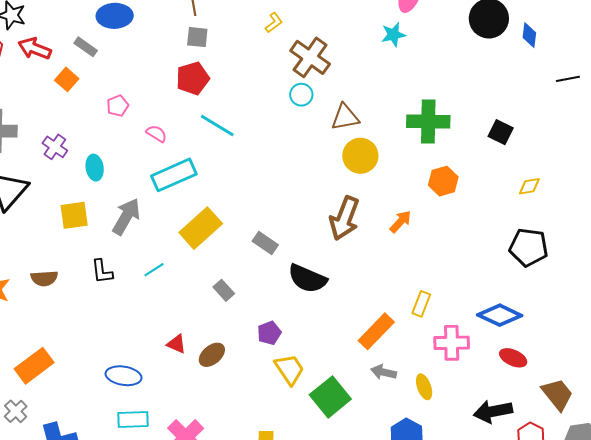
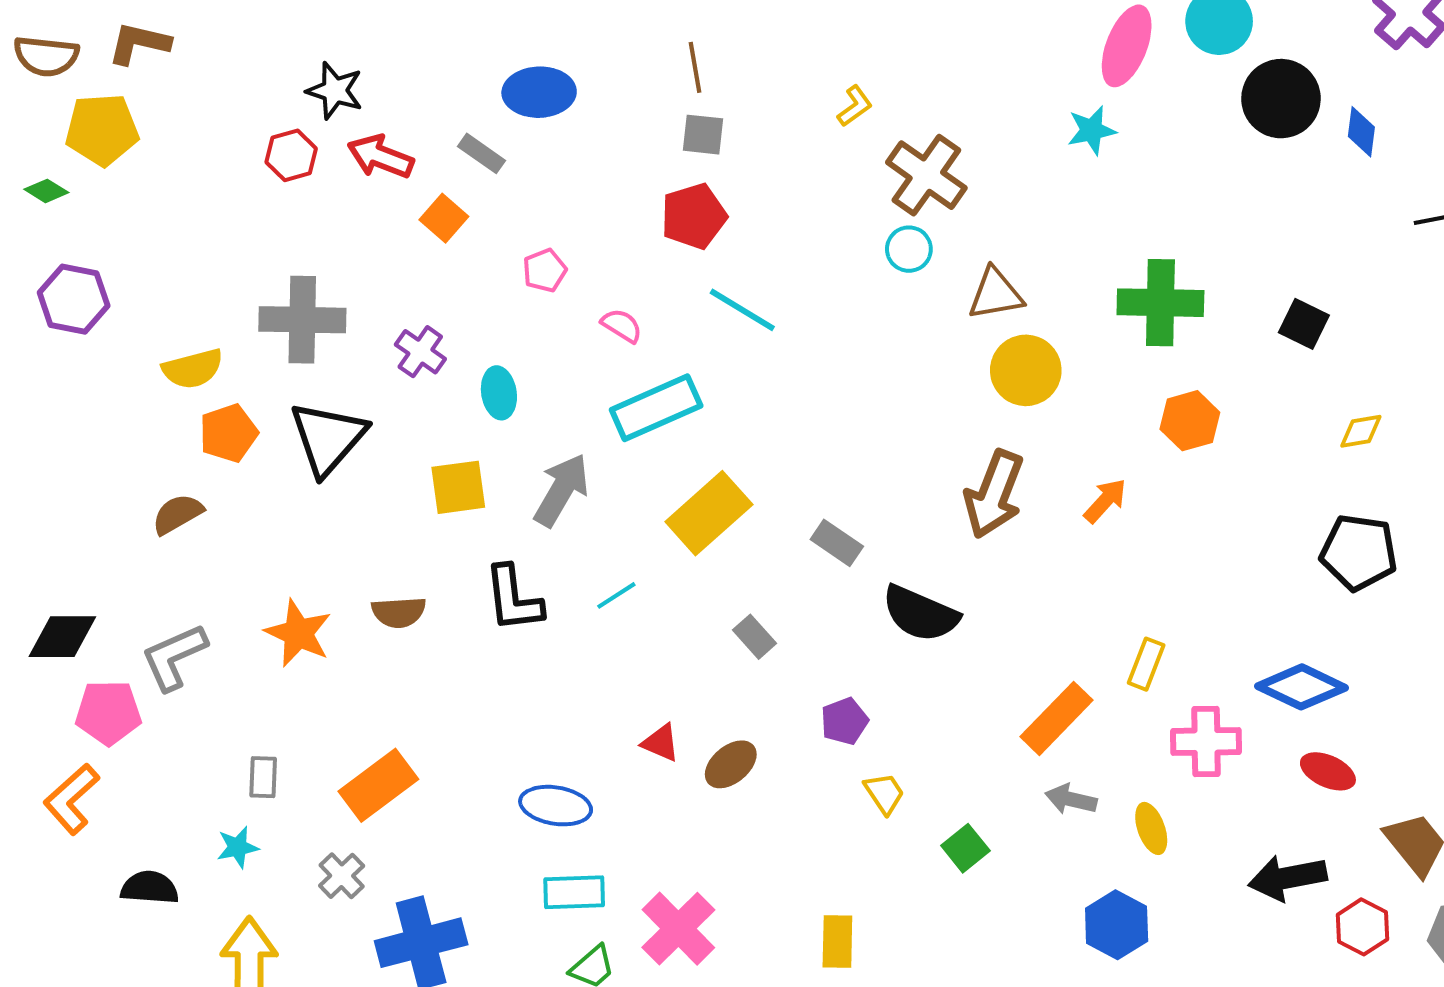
black L-shape: (102, 271) -> (513, 599), size x1.4
yellow trapezoid: (289, 369) -> (884, 793), size x0.7
green square: (330, 397) -> (965, 848), size x0.6

